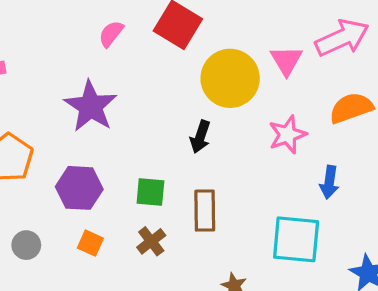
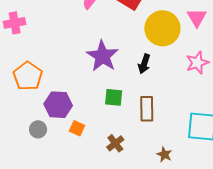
purple star: (91, 106) -> (102, 56), moved
purple hexagon: (79, 188) -> (58, 105), moved
brown cross: (151, 241) -> (115, 143), moved

